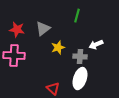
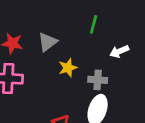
white arrow: (96, 45) -> (119, 51), moved

